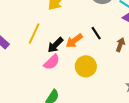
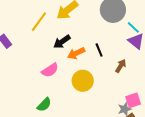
yellow line: (34, 33) -> (39, 22), moved
black arrow: (55, 45) -> (62, 42), moved

